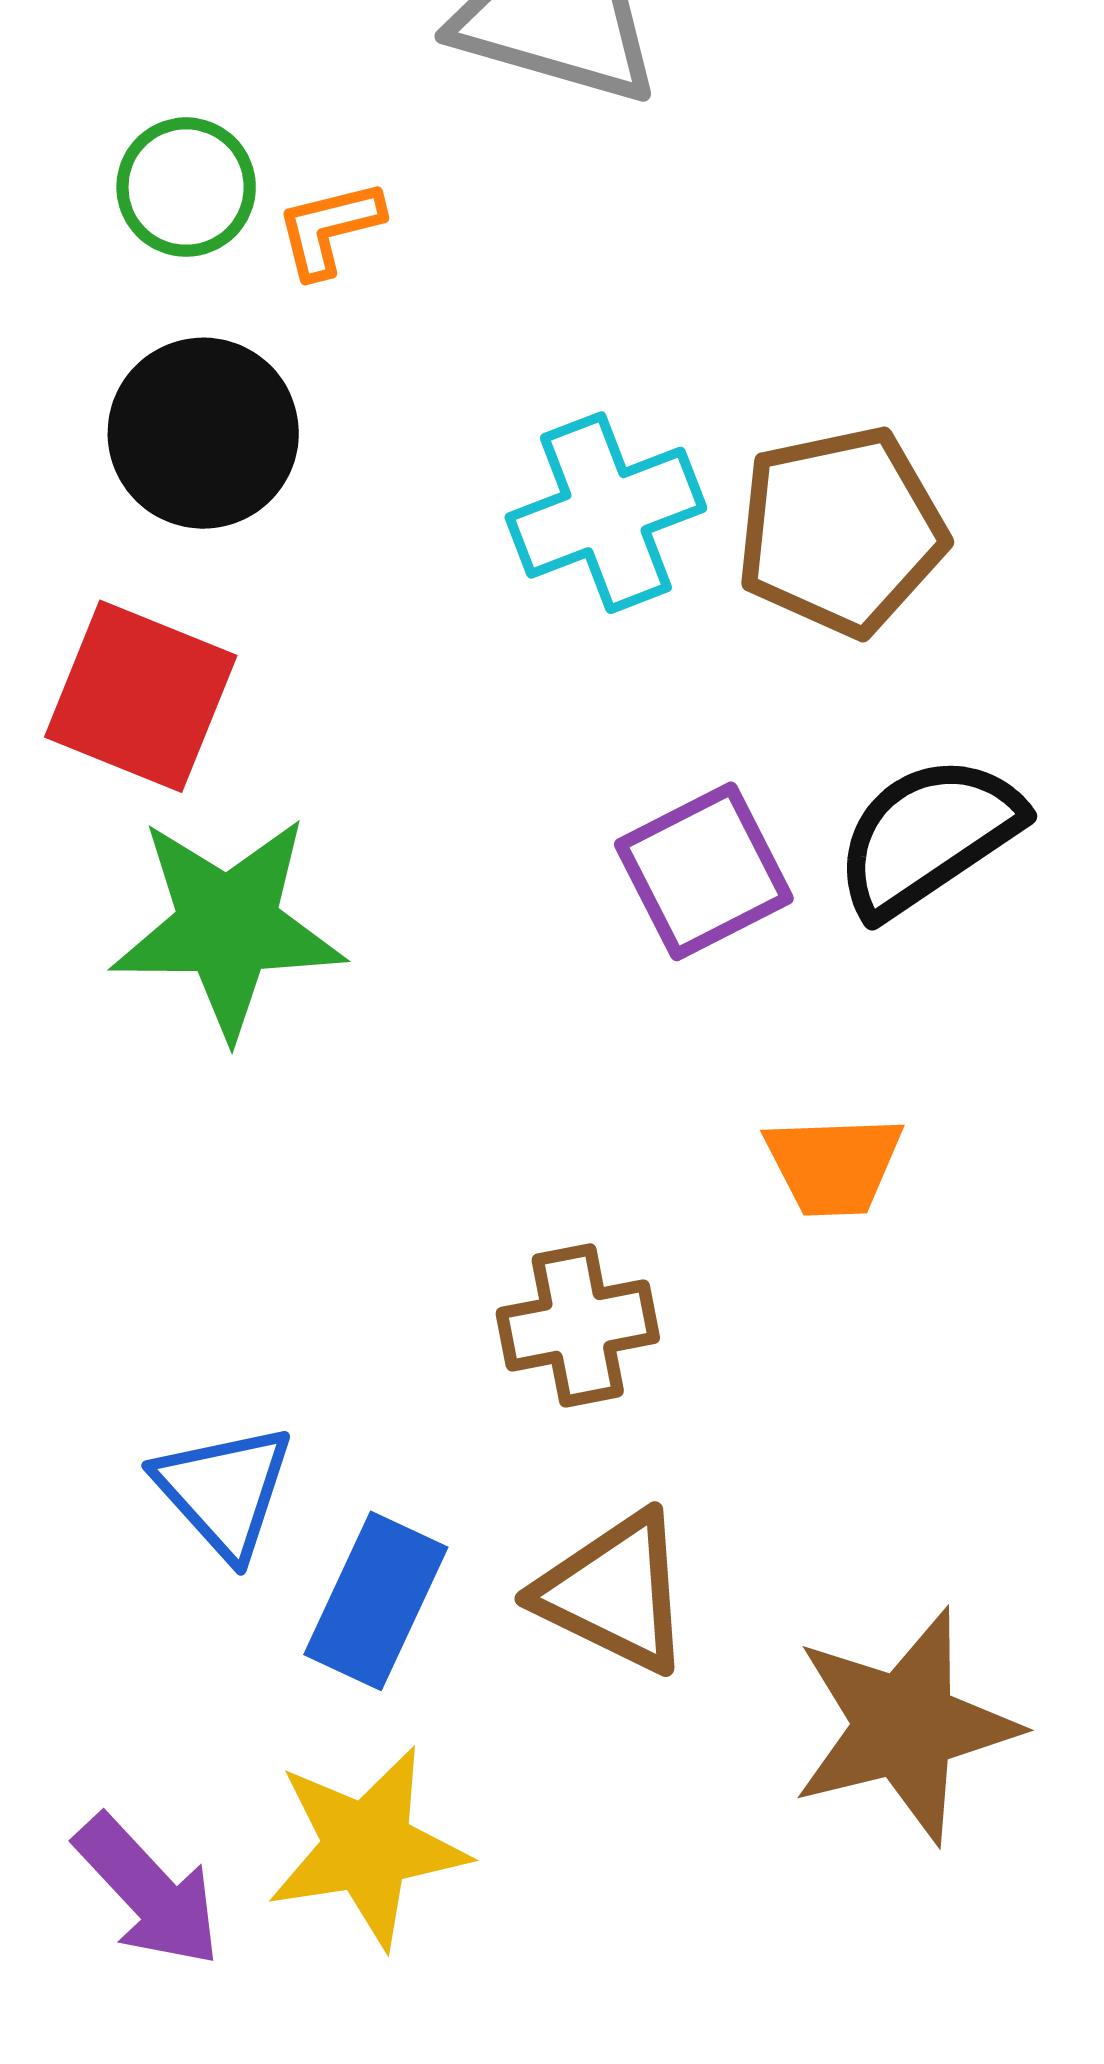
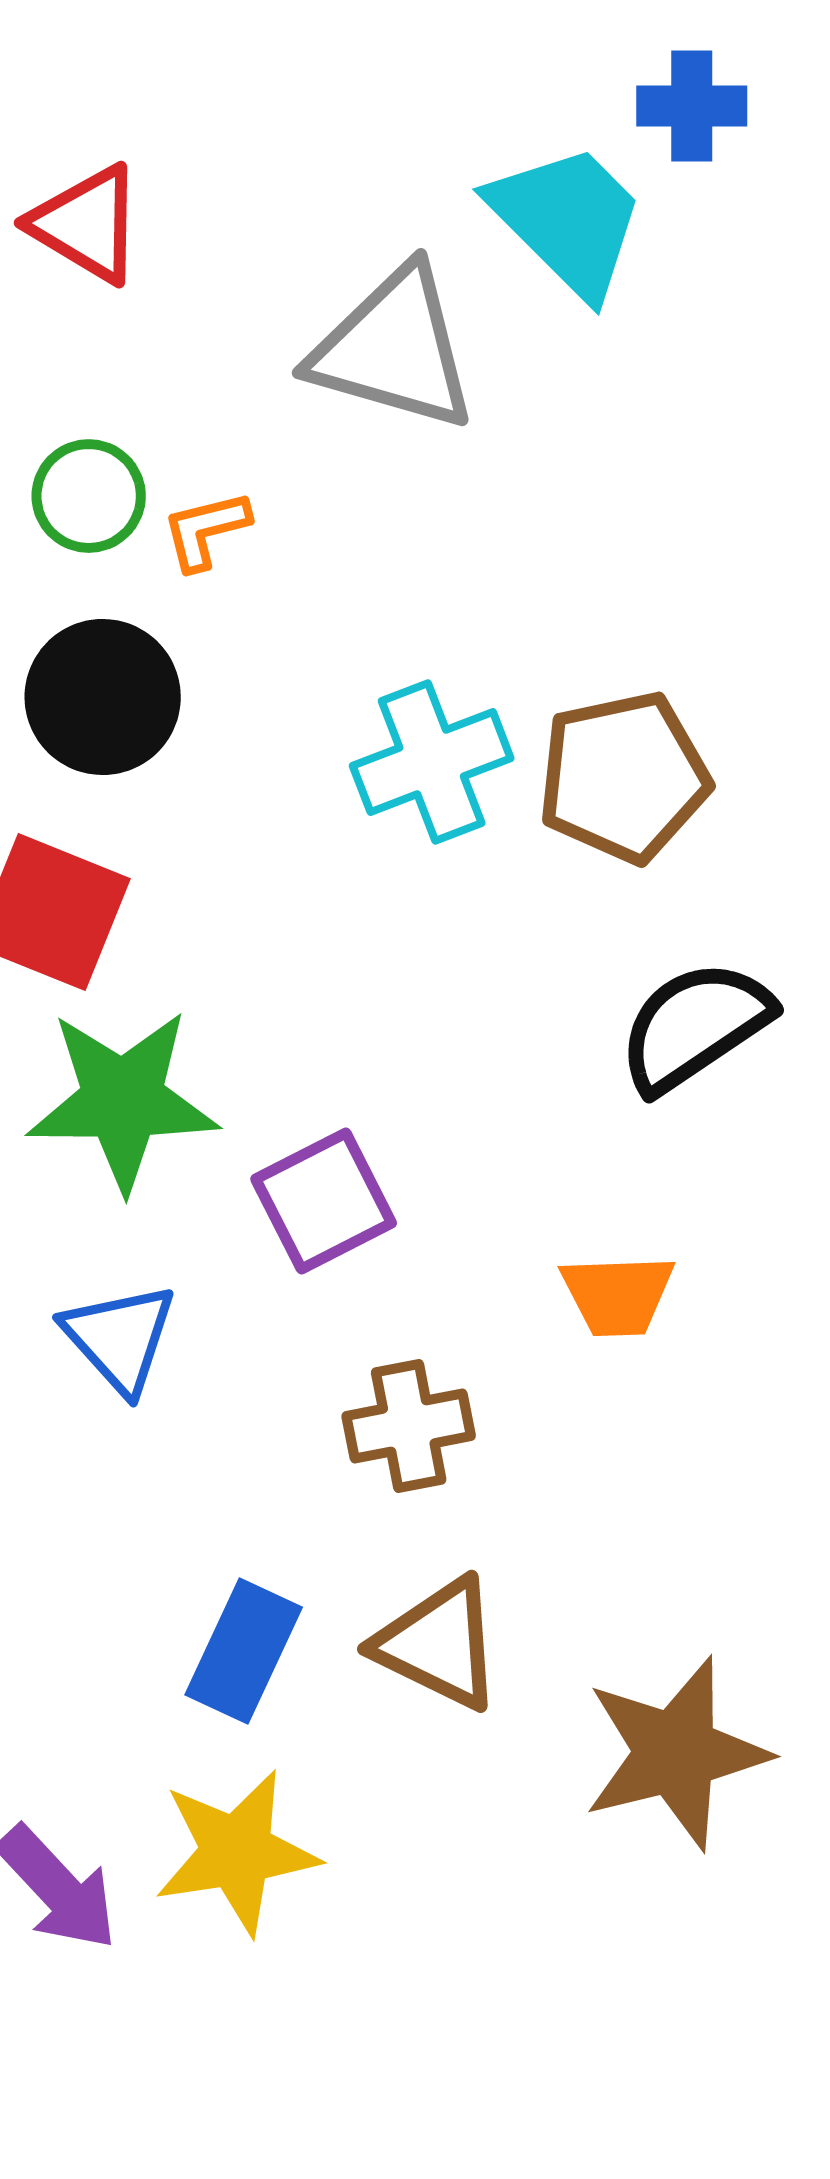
purple square: (704, 871) -> (324, 1201), moved
blue triangle: (224, 1491) -> (120, 1338), moved

